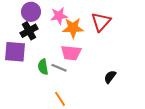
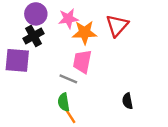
pink trapezoid: (71, 53) -> (82, 62), turned 95
green semicircle: (43, 67) -> (64, 102), moved
black semicircle: (110, 77) -> (128, 101), moved, turned -48

